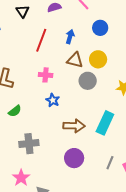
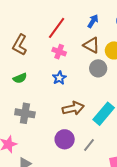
red line: (41, 40) -> (57, 28), moved
brown arrow: (74, 126) -> (73, 108), turned -30
gray line: (110, 163) -> (89, 145), moved

